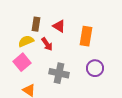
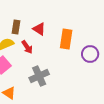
purple circle: (95, 68) -> (90, 54), moved
gray cross: (59, 73) -> (39, 76), turned -36

